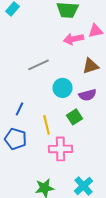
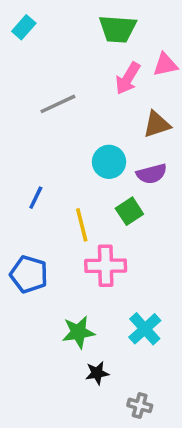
pink arrow: (74, 39) -> (128, 78), turned -48
gray line: (38, 65) -> (58, 104), moved
blue pentagon: (16, 139) -> (29, 274), moved

